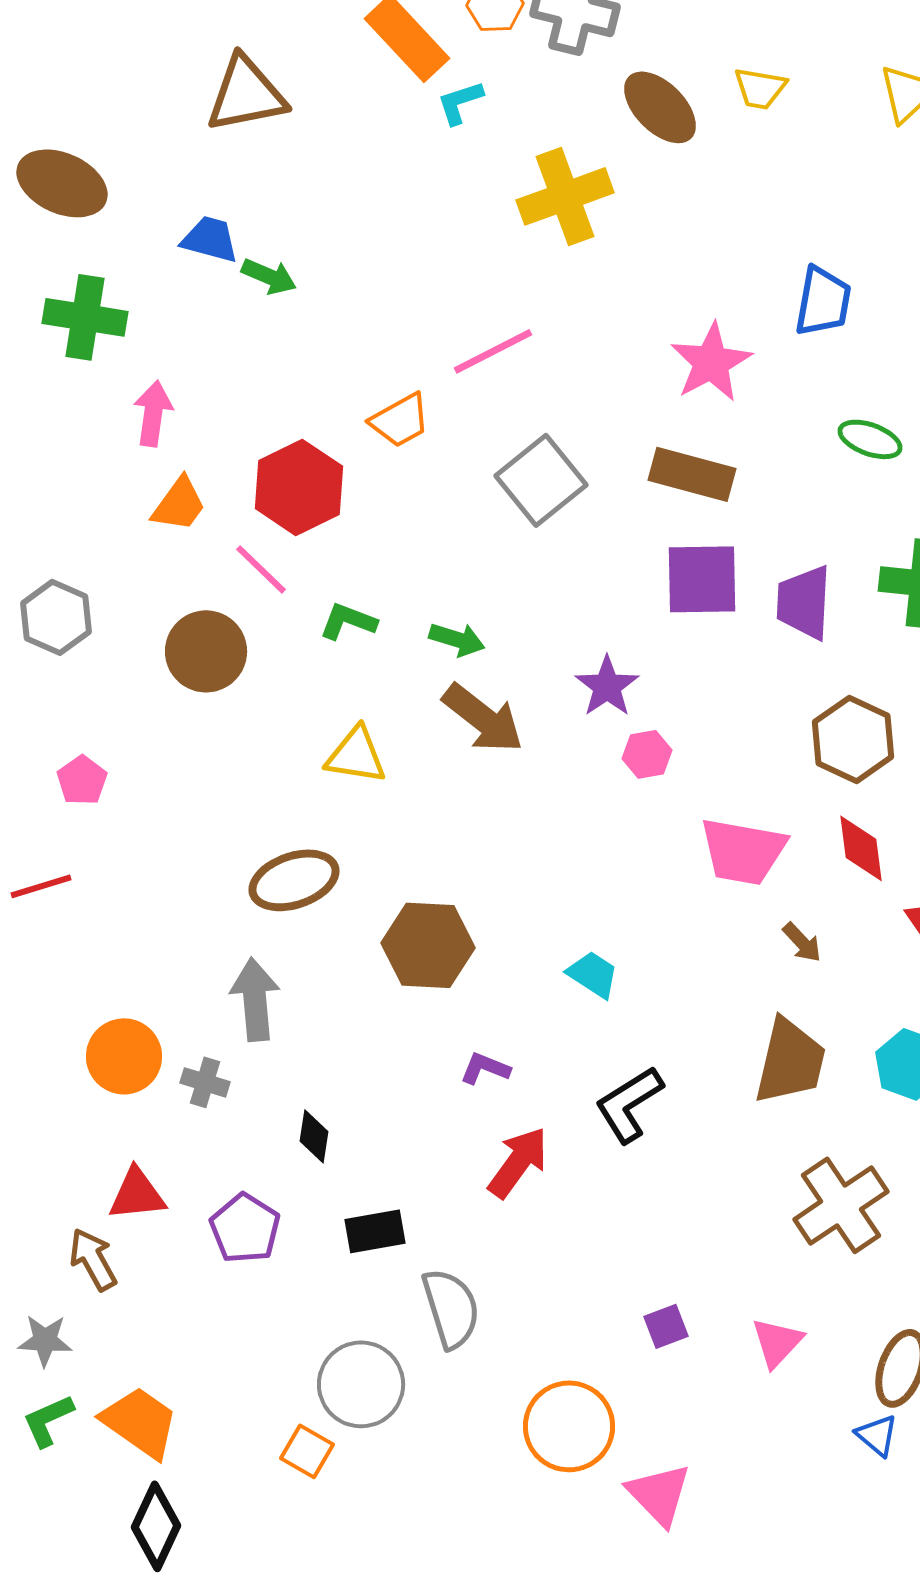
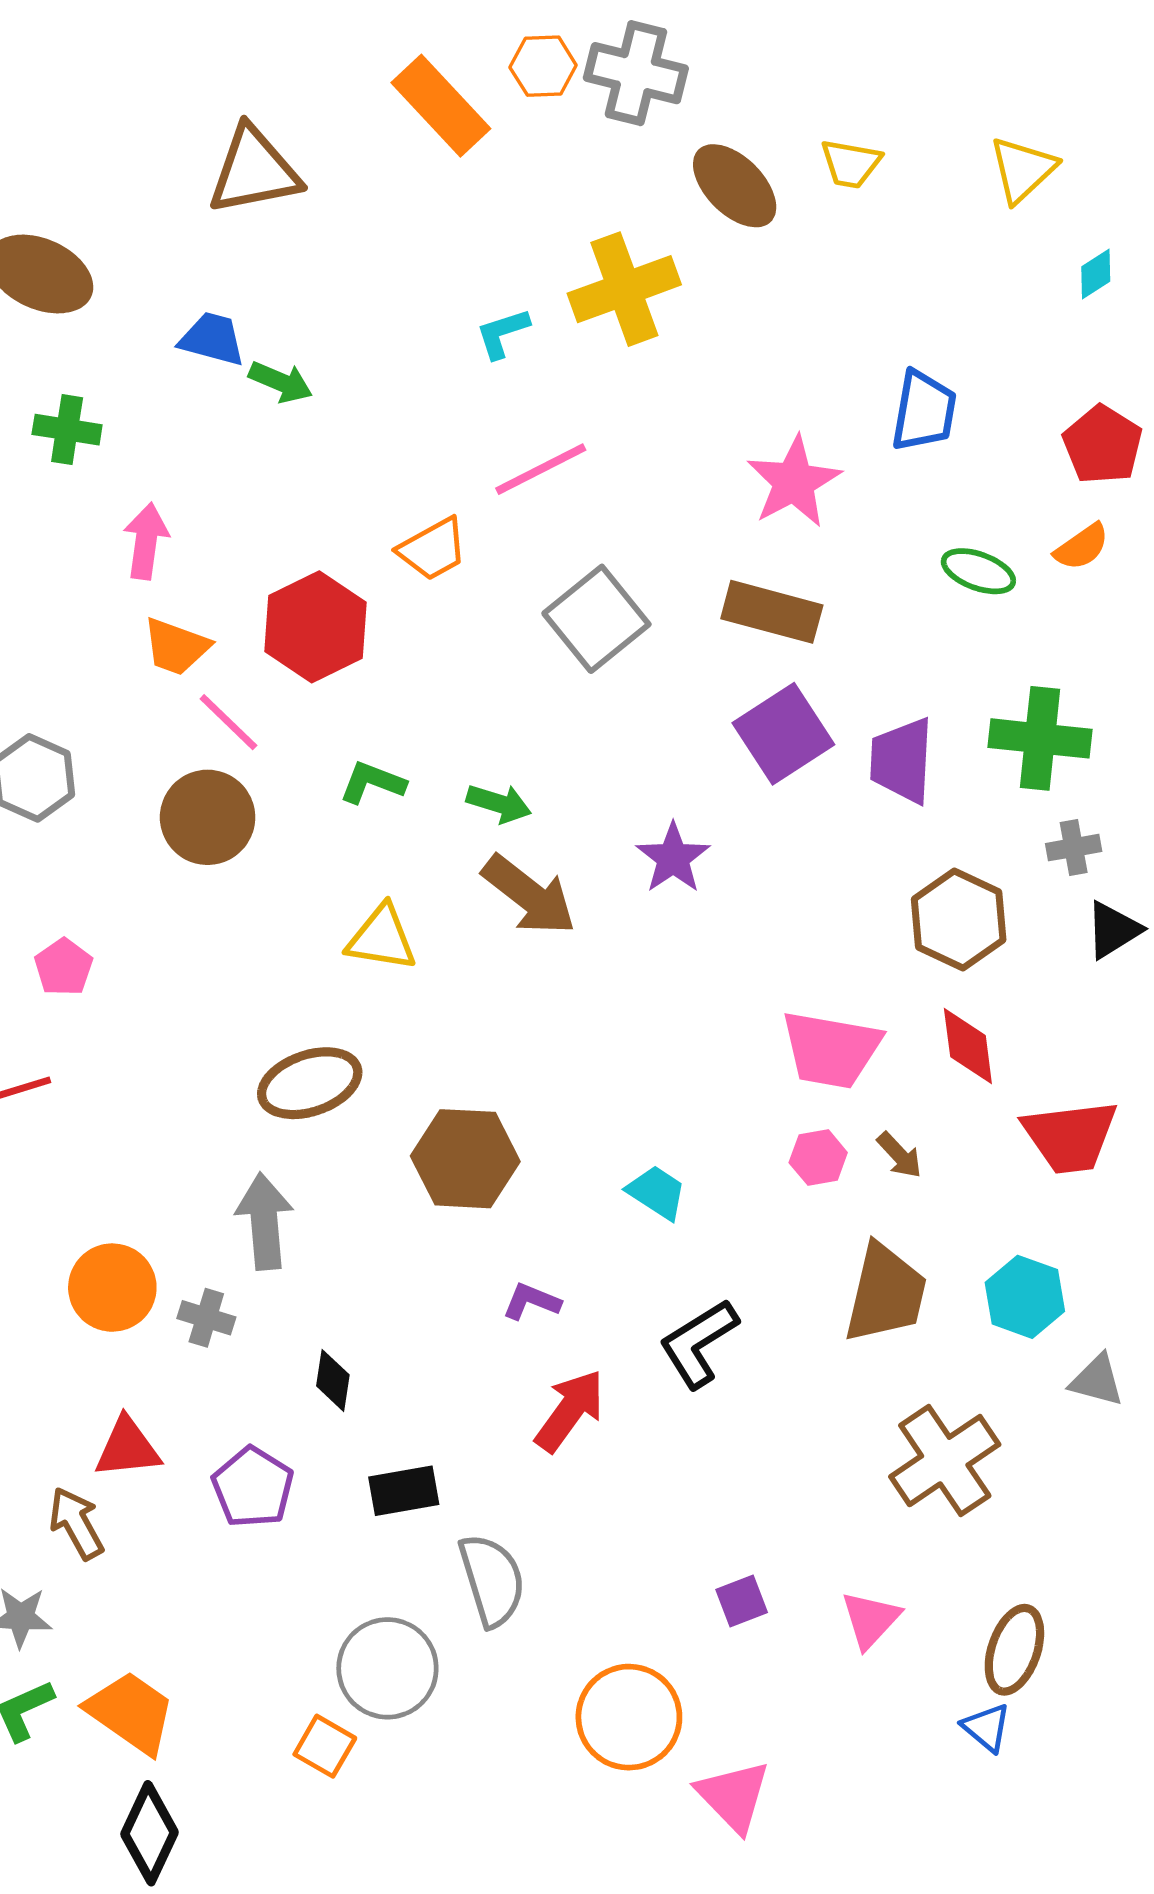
cyan L-shape: (460, 102) -> (502, 333), moved
green cross: (85, 317) -> (67, 430), size x0.7
orange trapezoid: (179, 504) -> (176, 647), turned 74
pink line: (261, 569) -> (228, 722), moved
purple square: (702, 579) -> (783, 734), turned -32
pink hexagon: (647, 754) -> (818, 1158), moved

